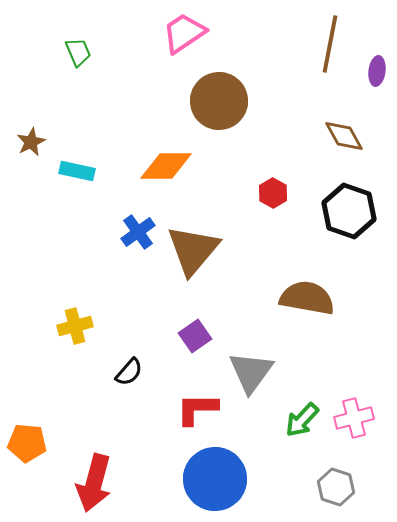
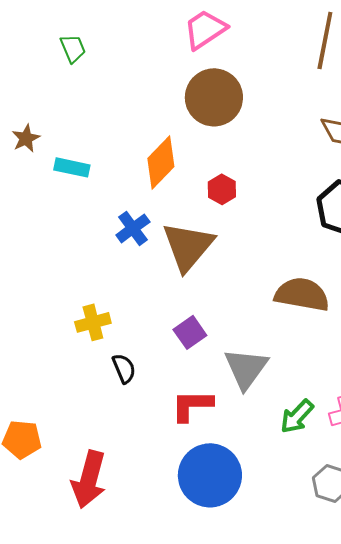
pink trapezoid: (184, 33) -> (205, 29), moved
orange diamond: (166, 166) -> (161, 162), turned -46
red hexagon: (273, 193) -> (222, 189), moved
yellow cross: (75, 326) -> (93, 322), moved
black semicircle: (129, 372) -> (124, 368), turned -64

